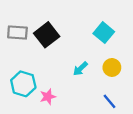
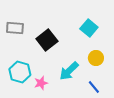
black square: (47, 35) -> (47, 40), moved
cyan arrow: (80, 69) -> (69, 71), moved, size x1.5

